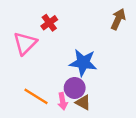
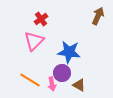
pink triangle: (25, 43) -> (34, 41), moved
brown triangle: (83, 102) -> (79, 85), moved

